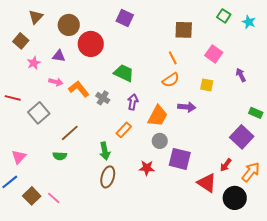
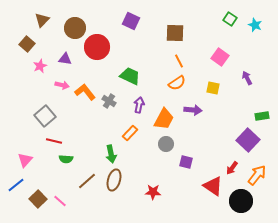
brown square: (184, 30) -> (175, 33), moved
red line: (13, 98) -> (54, 141), moved
green rectangle: (256, 113) -> (262, 116), turned -32
brown line: (70, 133) -> (87, 181), moved
purple square: (180, 159) -> (186, 162), size x0.6
red star: (147, 168) -> (153, 192), moved

